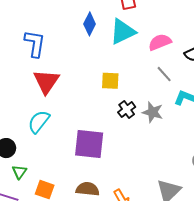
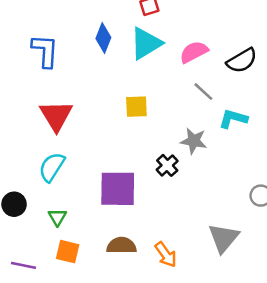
blue L-shape: (35, 44) -> (45, 51), moved
black cross: (127, 110) -> (167, 165), moved
green triangle: (19, 172) -> (57, 217), moved

